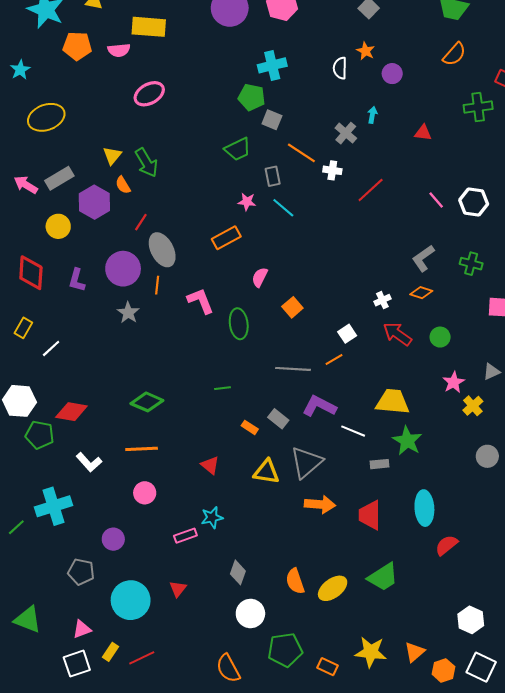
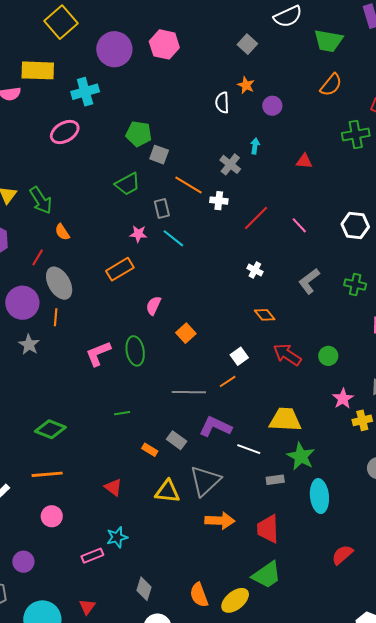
cyan cross: (272, 65) -> (85, 92), moved
pink ellipse: (149, 94) -> (65, 132), moved
orange semicircle: (123, 185) -> (62, 232), moved
pink line: (436, 200) -> (299, 225), moved
orange diamond: (421, 293) -> (265, 315), moved, turned 35
white cross: (382, 300) -> (255, 270), moved, turned -35
pink L-shape: (201, 301) -> (98, 354), moved, turned -88
yellow cross: (473, 406) -> (362, 420), turned 30
cyan ellipse: (424, 508) -> (319, 496), moved
green trapezoid: (383, 577) -> (267, 575), moved

